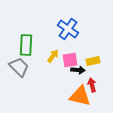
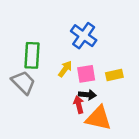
black arrow: (78, 70) -> (87, 95), moved
red arrow: (92, 85) -> (79, 105), moved

